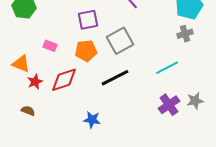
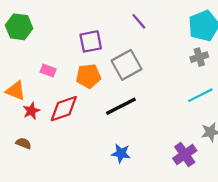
cyan line: (167, 68) -> (200, 95), moved
purple cross: (169, 105) -> (185, 154), moved
blue star: (92, 120) -> (121, 153), moved

